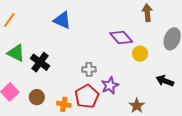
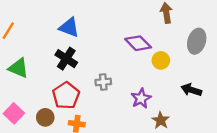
black cross: (40, 62) -> (66, 59), moved
purple star: (110, 86) -> (141, 98), moved
red pentagon: (87, 96) -> (66, 96), moved

